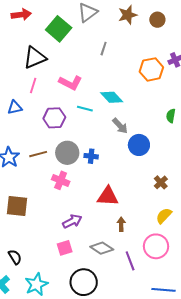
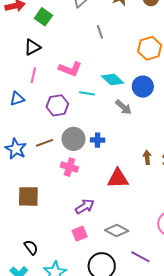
green square: (59, 29) -> (43, 17), moved, size x0.7
gray line: (104, 49) -> (100, 32), turned -32
black triangle: (35, 58) -> (32, 47), size x0.7
blue circle: (139, 145) -> (143, 87), moved
brown arrow: (121, 224) -> (147, 157), moved
purple line: (130, 261) -> (140, 257), moved, turned -36

